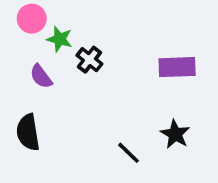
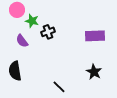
black cross: (89, 60) -> (48, 32), turned 32
black line: (129, 153) -> (59, 87), moved

